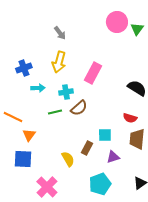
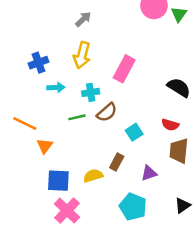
gray arrow: (60, 33) -> (83, 19), turned -96
cyan square: (105, 135) -> (134, 132), moved, turned -32
blue square: (23, 159) -> (58, 181), moved
yellow semicircle: (68, 159) -> (93, 176), turned -77
cyan pentagon: (100, 184) -> (133, 207), turned -30

